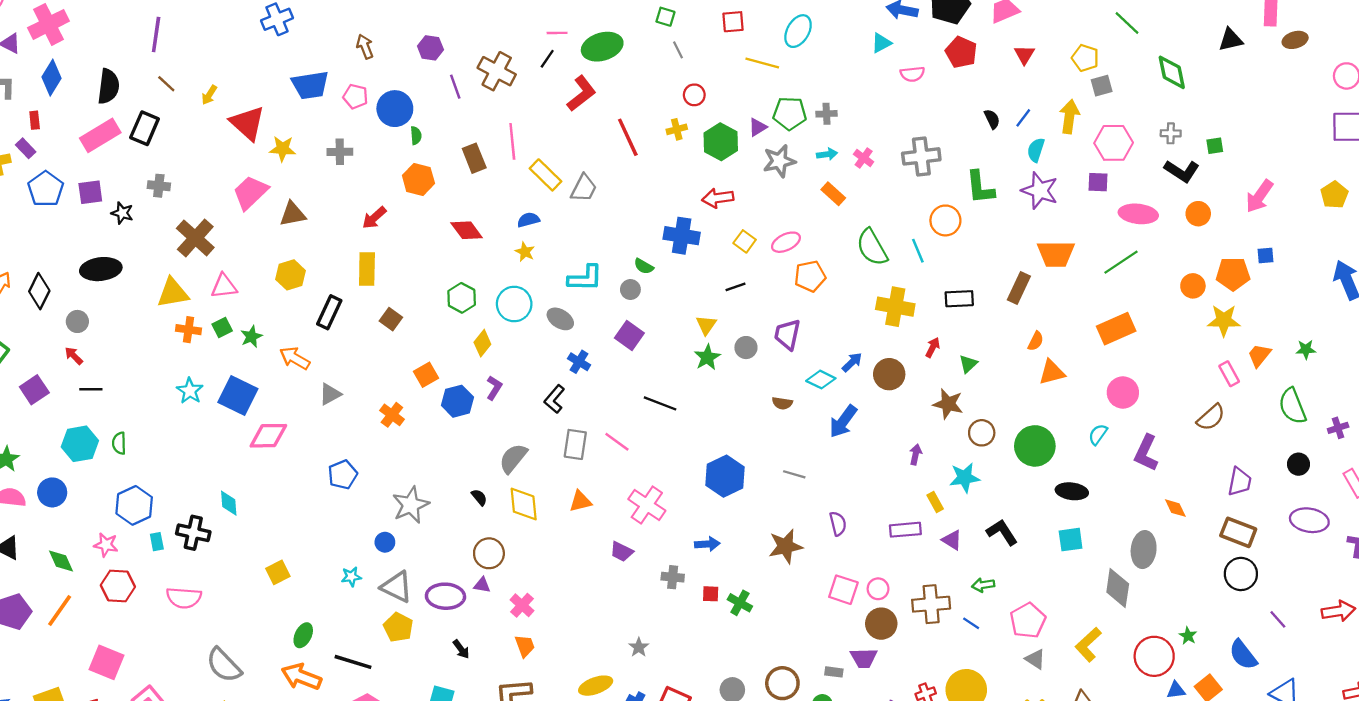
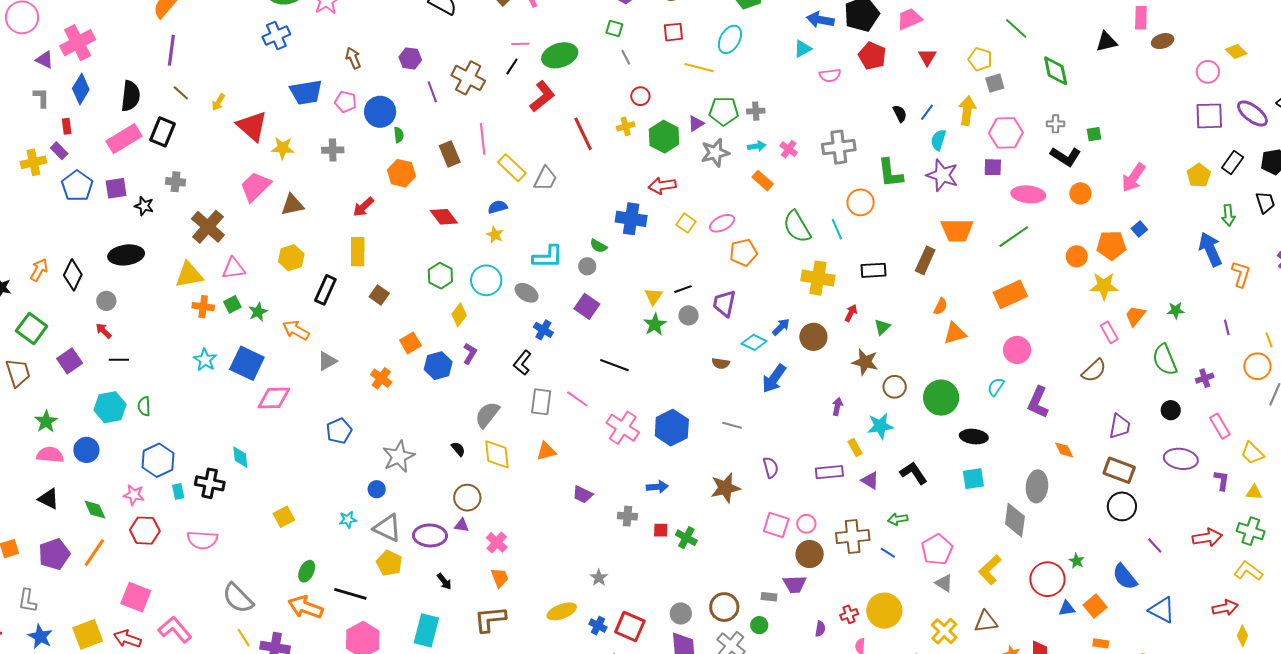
blue square: (1265, 255) -> (1139, 229), turned -35
black line: (735, 287) -> (683, 289), moved
pink cross: (647, 505) -> (623, 428), moved

